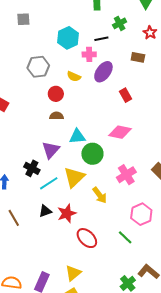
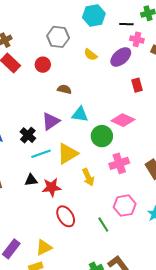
pink cross: (89, 54) -> (137, 39), moved
red circle: (56, 94) -> (43, 65), moved
green circle: (92, 154) -> (102, 136), moved

